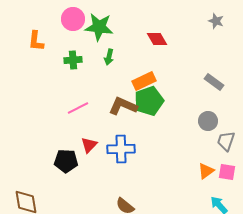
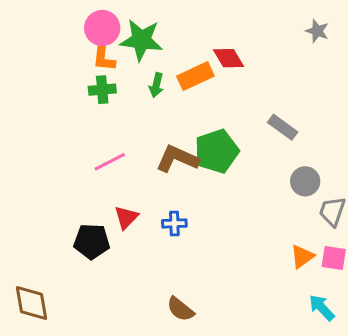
orange L-shape: (36, 41) -> (104, 57), moved
orange rectangle: (144, 81) -> (195, 76), moved
gray rectangle: (214, 82) -> (283, 127), moved
blue cross: (121, 149) -> (174, 223), size x0.6

